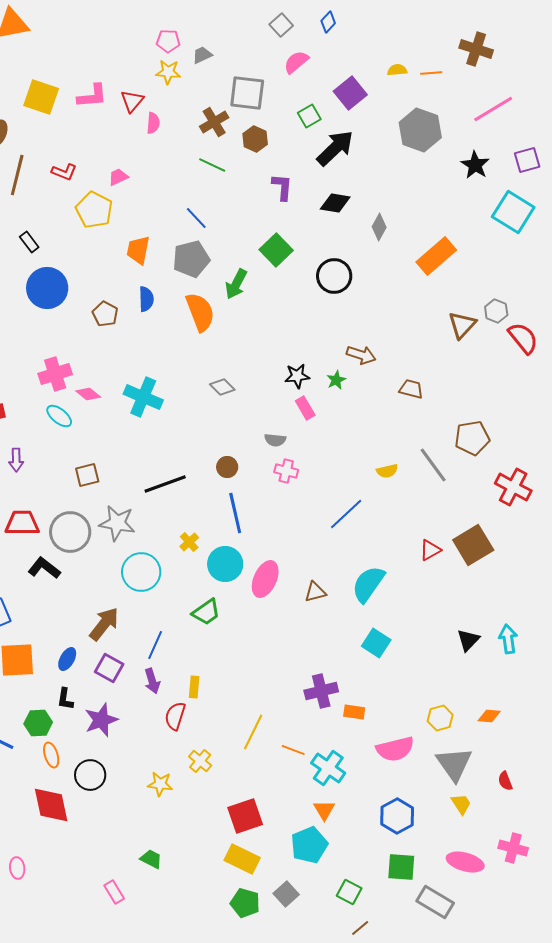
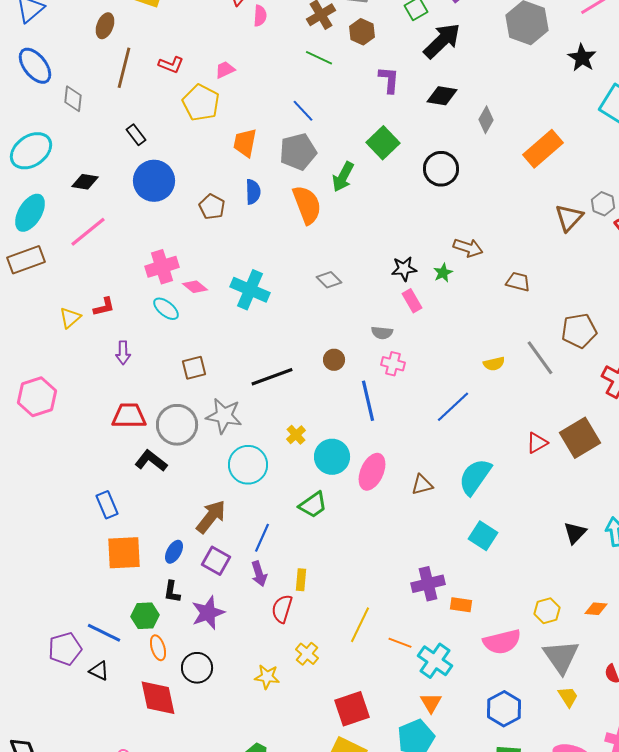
blue line: (235, 513) -> (368, 401), moved

